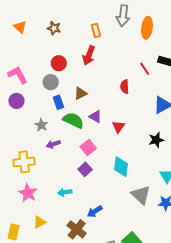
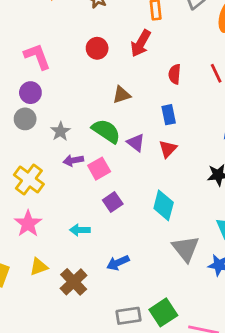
gray circle: (51, 82) -> (25, 119), moved
red semicircle: (125, 87) -> (175, 74), moved
blue rectangle: (58, 102) -> (169, 115), moved
purple triangle: (95, 116) -> (136, 143), moved
pink square: (88, 147) -> (99, 169), moved
yellow cross: (24, 162) -> (29, 180), turned 35
brown cross: (77, 229) -> (74, 282), moved

